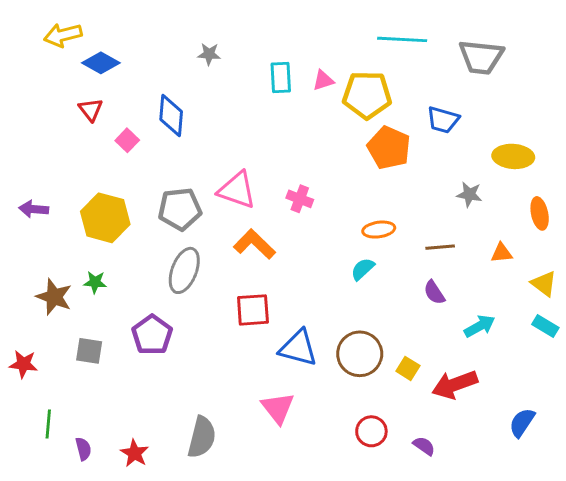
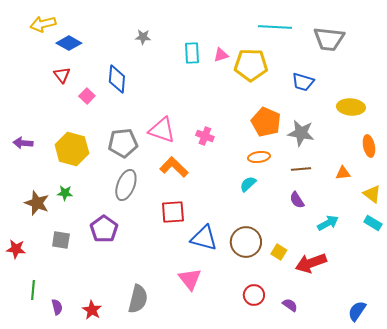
orange pentagon: (389, 148) -> (266, 122), moved
gray star: (469, 194) -> (301, 133), moved, size x1.5
blue semicircle: (522, 423) -> (357, 311), moved

